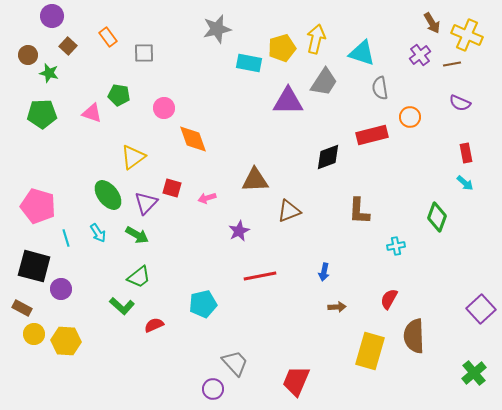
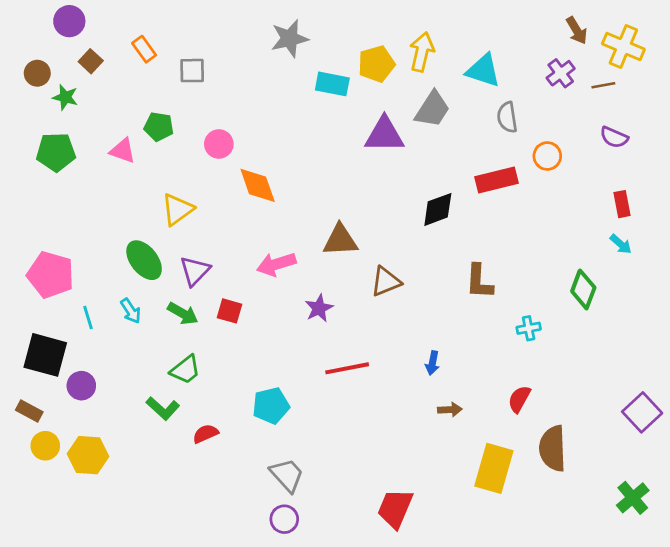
red square: (172, 188) -> (230, 311), moved
pink arrow: (207, 198) -> (276, 264), size x1.6
gray trapezoid: (235, 363) -> (287, 475), moved

